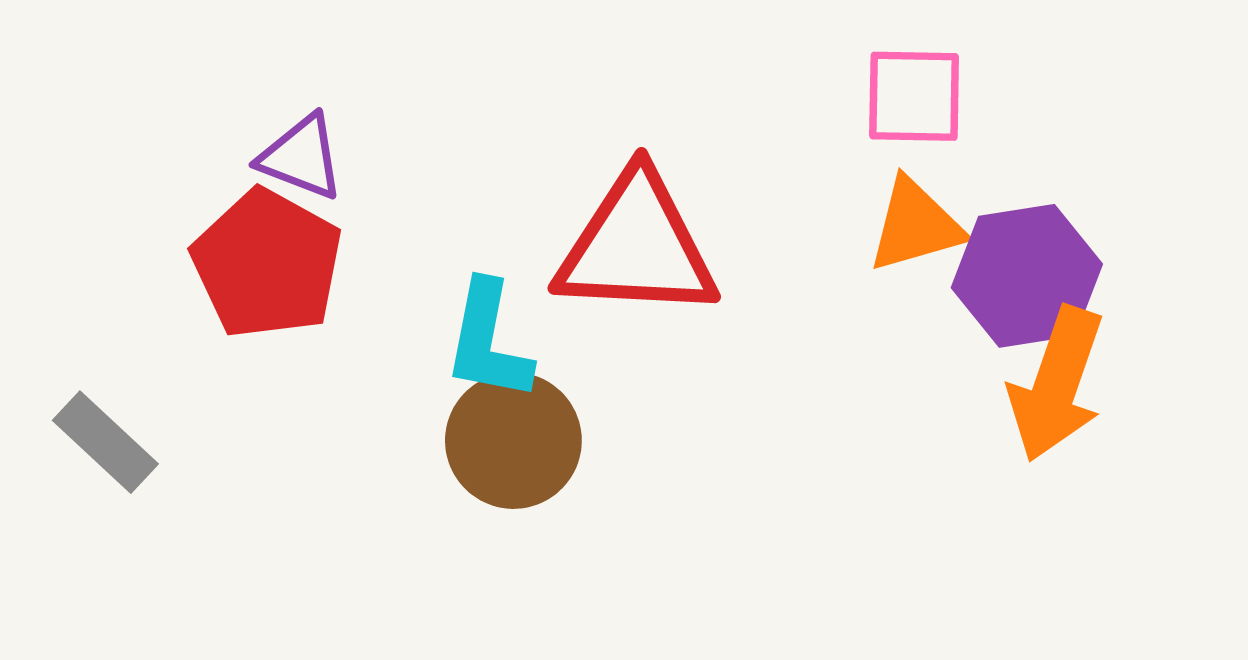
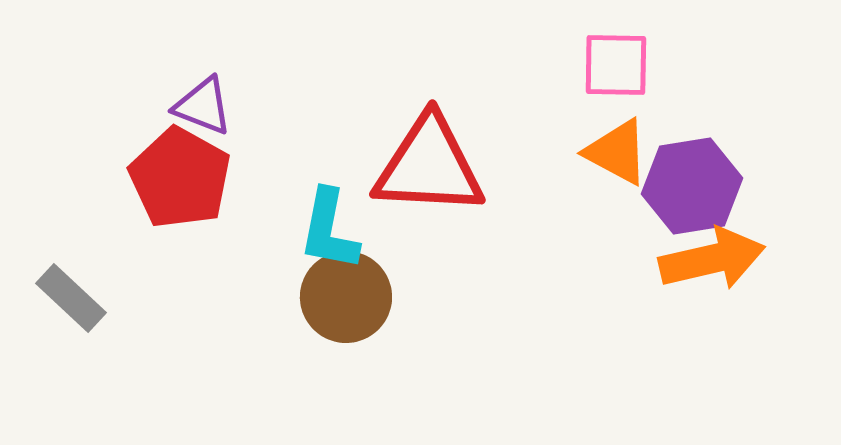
orange triangle: (916, 225) -> (617, 152), turned 44
orange arrow: (1057, 384) -> (712, 259), turned -122

